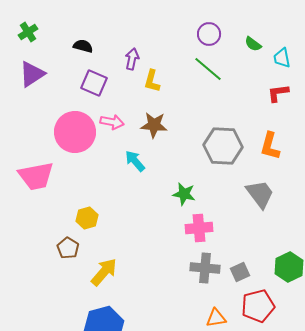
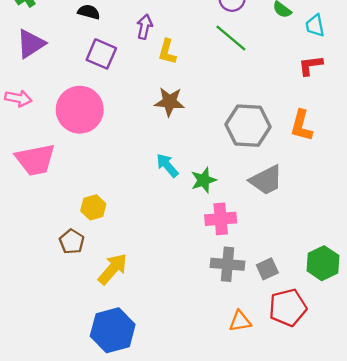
pink arrow: (112, 122) -> (18, 98), moved
cyan arrow: (135, 161) -> (167, 165), moved
green star: (184, 194) -> (204, 180), turned -30
gray trapezoid: (260, 194) -> (266, 180), moved, turned 100

